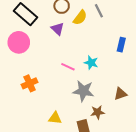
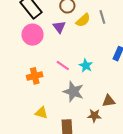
pink circle: (19, 42) -> (33, 35), moved
orange cross: (30, 83) -> (35, 76), moved
brown star: (98, 112) -> (94, 116), moved

